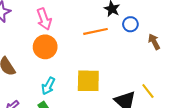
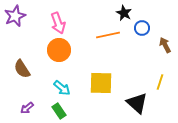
cyan arrow: (48, 86) -> (62, 88), turned -78
yellow line: (148, 91) -> (160, 82), moved, turned 56

